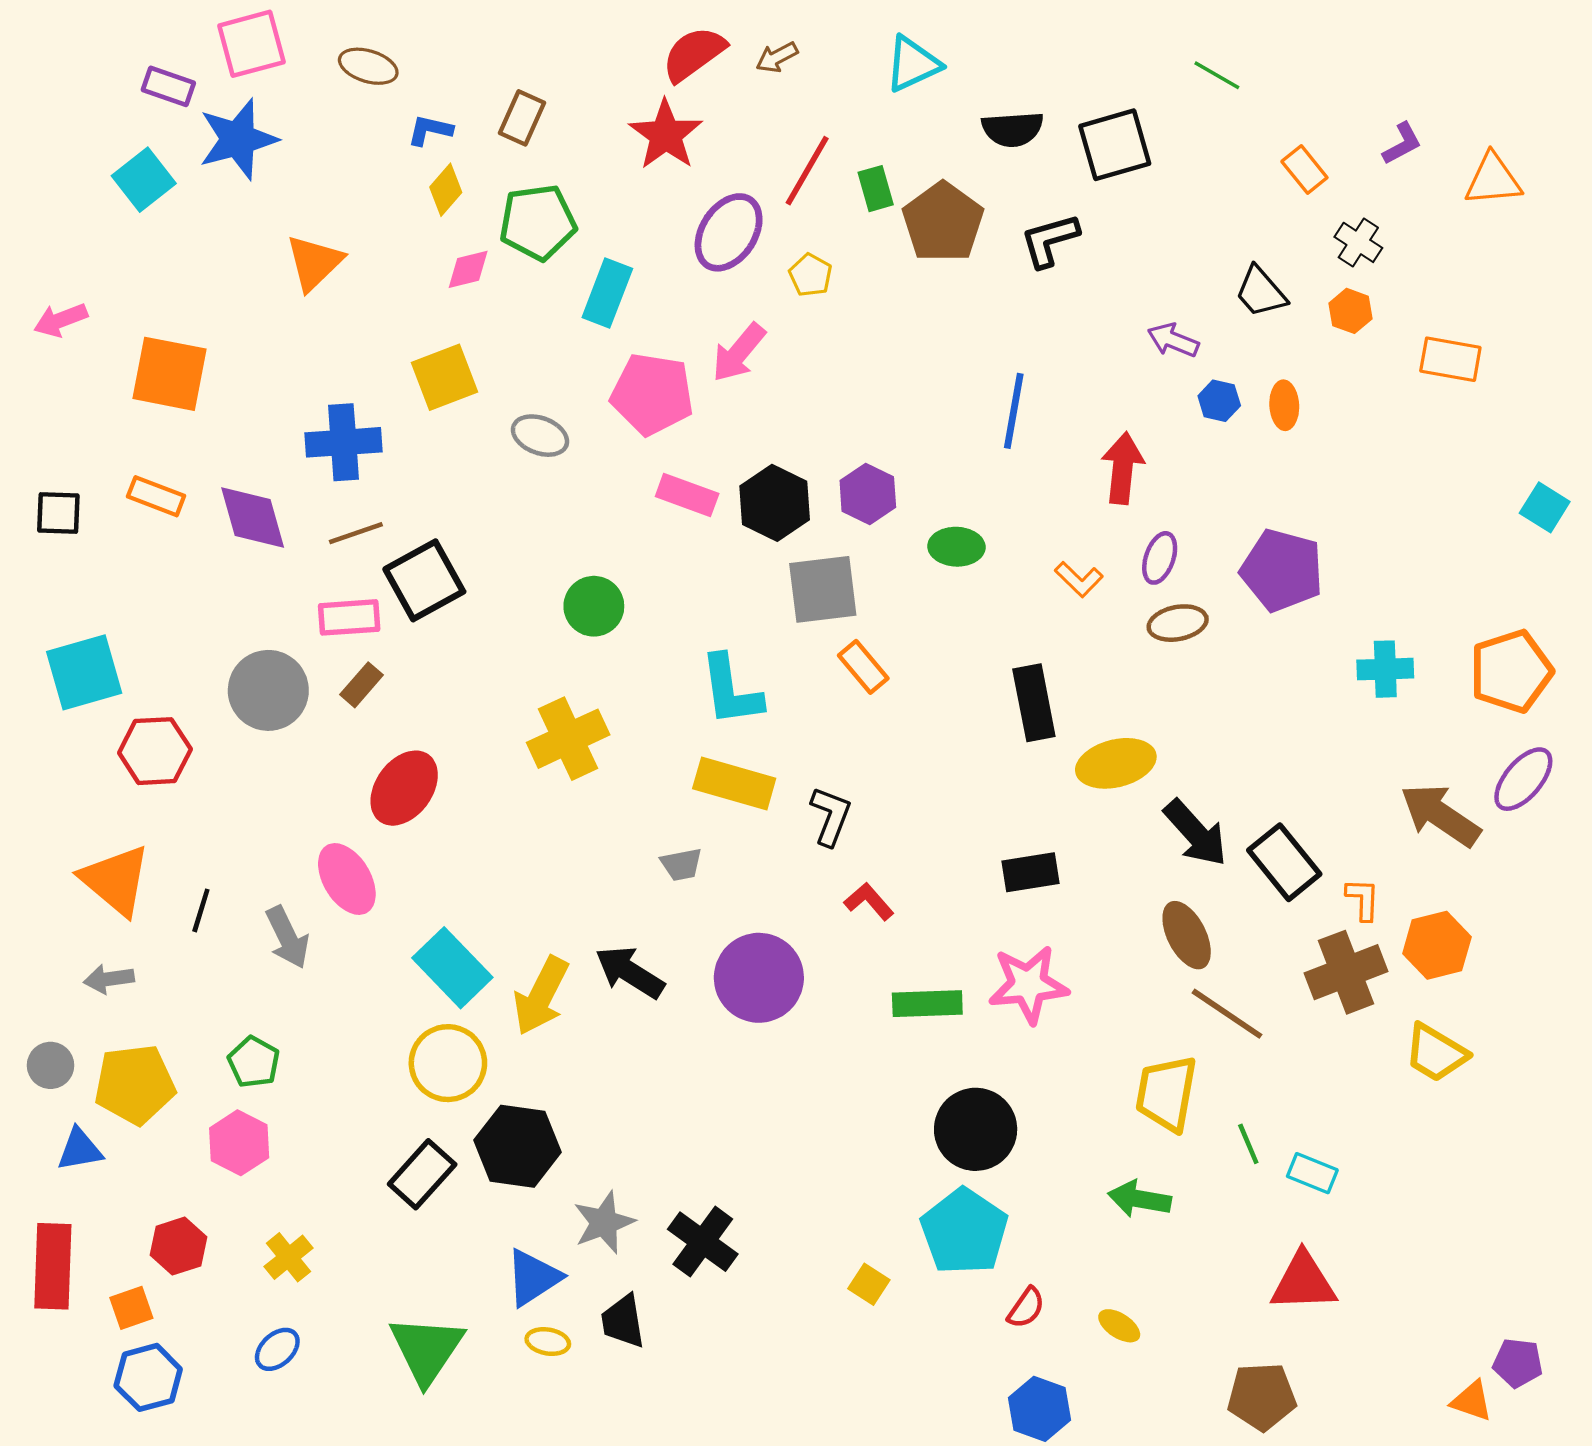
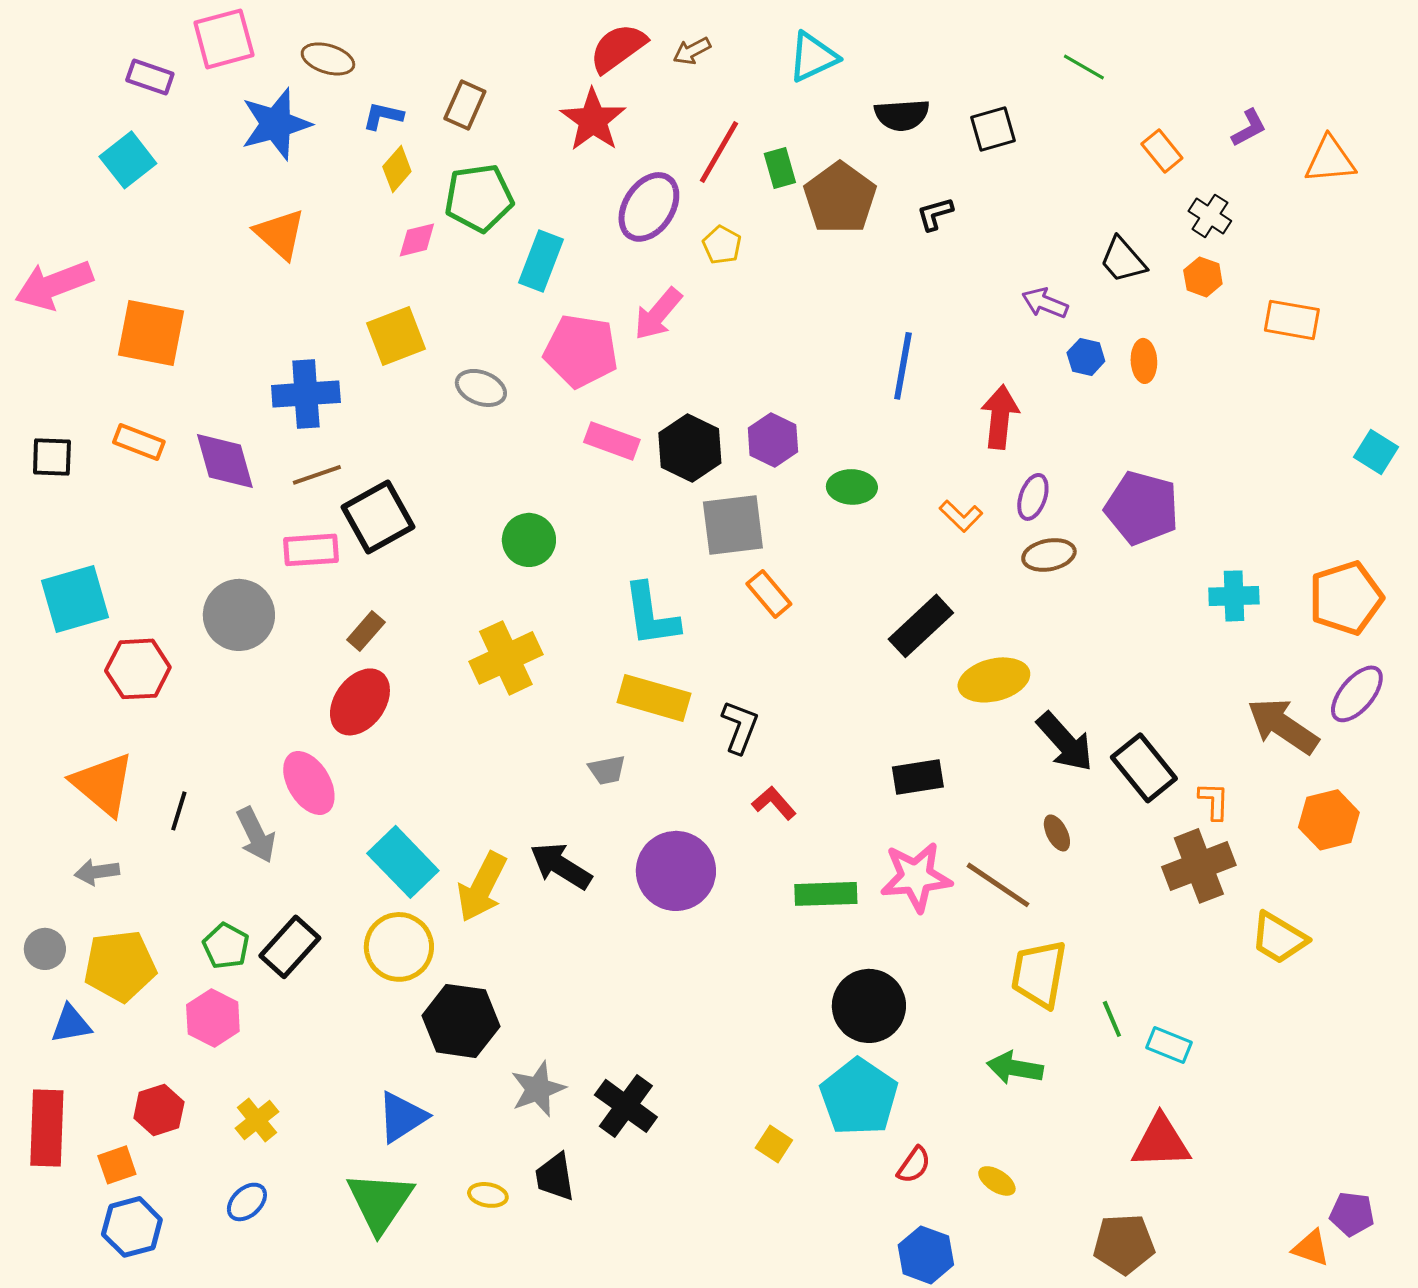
blue star: (238, 139) -> (276, 124), moved
black square: (1115, 145) -> (993, 129), size x0.7
black L-shape: (1050, 240) -> (935, 214), size x0.7
orange triangle: (314, 263) -> (280, 234), turned -34
pink arrow: (61, 320) -> (54, 285), size x1.6
brown rectangle: (361, 685) -> (366, 631), moved
black rectangle: (1034, 703) -> (921, 626), turned 58
brown ellipse: (1187, 935) -> (1057, 833), size x0.6
orange hexagon: (1437, 945) -> (1329, 820), moved
brown line: (1227, 1014) -> (998, 885), moved
black rectangle: (422, 1174) -> (290, 947), moved
blue triangle: (533, 1278) -> (402, 1117), moved

